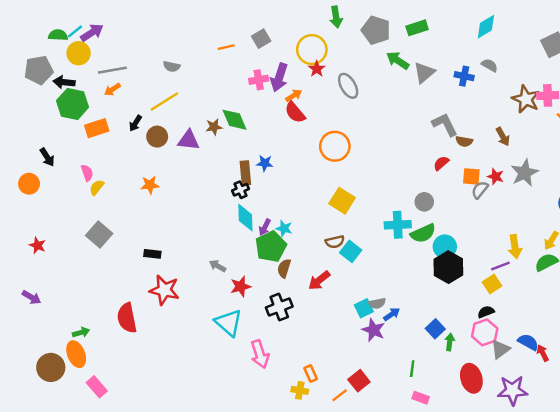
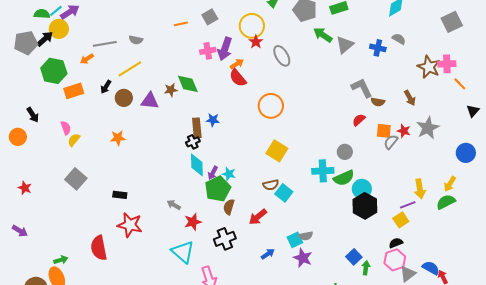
gray line: (112, 70) -> (105, 44), moved
black arrow: (64, 82) -> (45, 39), moved, turned 132
blue arrow: (392, 314) -> (268, 254), moved

